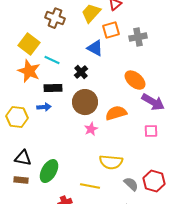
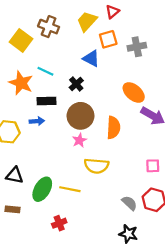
yellow square: (29, 44) -> (21, 40), moved
orange semicircle: (116, 113) -> (113, 128), turned 110
pink star: (91, 129) -> (79, 140), moved
pink square: (151, 131) -> (153, 166), moved
yellow semicircle: (111, 162) -> (96, 166), moved
brown rectangle: (21, 180) -> (12, 209), moved
yellow line: (90, 186) -> (70, 189), moved

